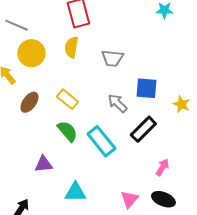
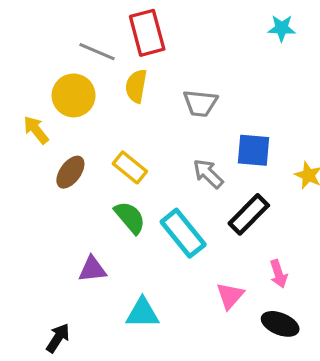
gray line: (16, 25) -> (97, 52), moved
pink arrow: (162, 167) -> (279, 274), turned 132
pink triangle: (129, 199) -> (230, 296), moved

